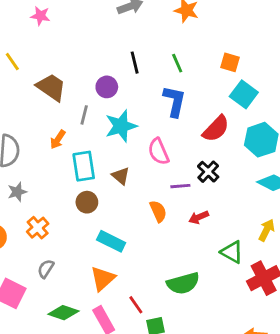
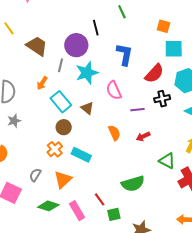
green line: (177, 63) -> (122, 12), moved
purple circle: (107, 87) -> (76, 45), size x1.5
cyan square: (244, 94) -> (174, 49), turned -36
cyan rectangle: (84, 166) -> (61, 102), turned -30
black cross: (208, 172) -> (162, 99), moved, turned 35
purple line: (180, 186) -> (138, 110), moved
orange cross: (38, 228) -> (55, 149), moved
orange triangle: (103, 279) -> (63, 180), moved

